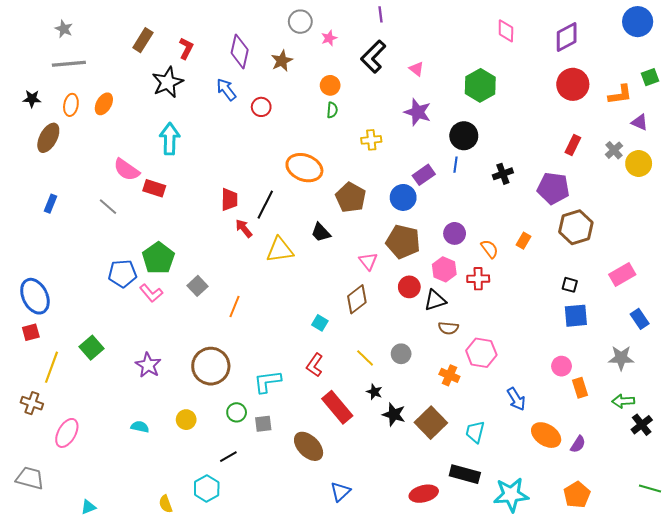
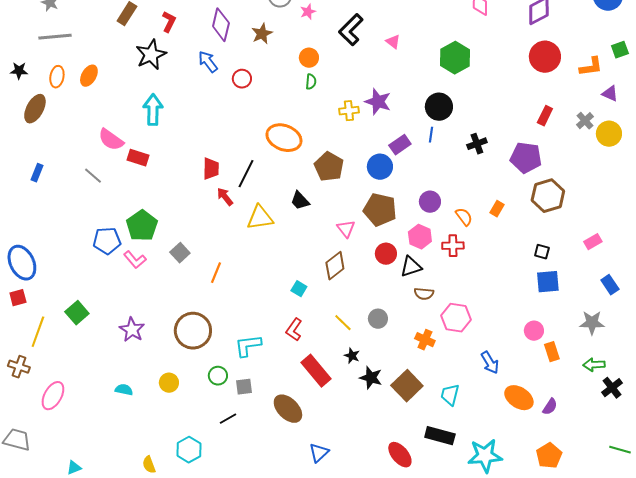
purple star: (418, 112) -> (378, 102), moved
pink rectangle: (622, 275) -> (593, 242), size x0.7
black line: (228, 457) -> (228, 419), moved
red ellipse: (424, 494) -> (400, 455), turned 64

